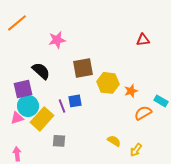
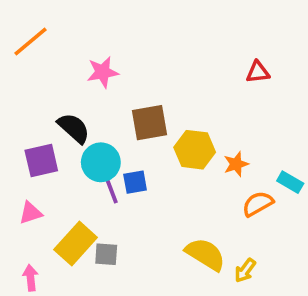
cyan circle: (28, 106) -> (101, 162), moved
yellow rectangle: (42, 119) -> (76, 243), moved
yellow semicircle: (114, 141) -> (205, 254), size x1.6

